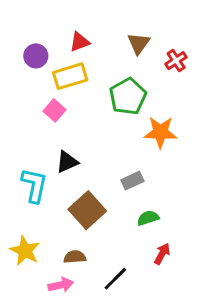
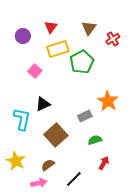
red triangle: (79, 42) -> (51, 27), turned -32
yellow rectangle: (70, 76) -> (58, 49), moved
orange star: (160, 132) -> (108, 101), moved, turned 30
brown semicircle: (75, 257) -> (48, 165), turned -32

